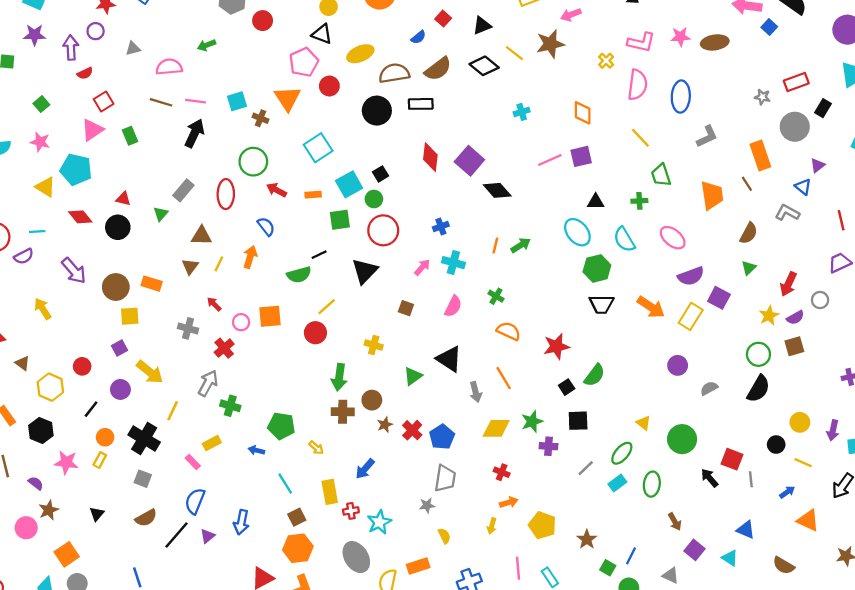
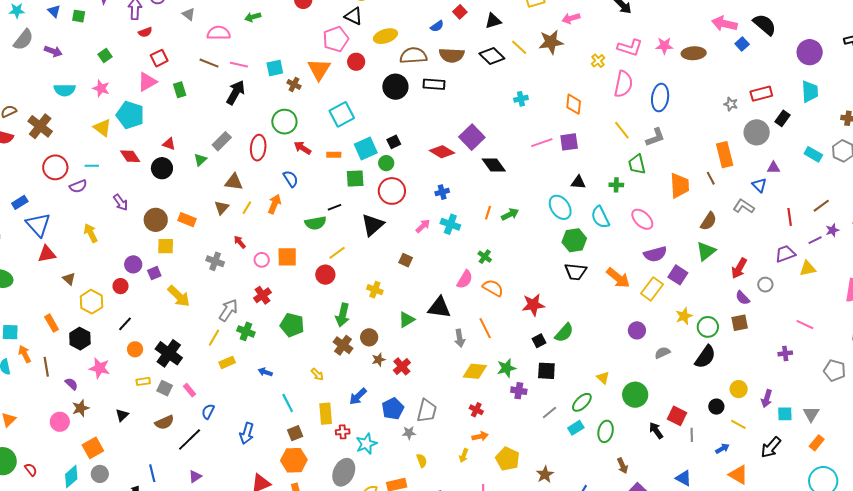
gray triangle: (133, 48) -> (189, 14), turned 48
brown semicircle: (438, 69) -> (452, 55), turned 35
gray L-shape: (707, 136) -> (655, 137), moved
red diamond: (430, 157) -> (442, 152), moved, turned -70
purple triangle: (818, 165) -> (773, 168), turned 32
green triangle: (749, 268) -> (706, 251), size x1.5
purple arrow: (74, 271) -> (121, 202), size x0.7
pink semicircle: (453, 306) -> (465, 279), moved
yellow star: (769, 316) -> (684, 316), moved
purple semicircle: (795, 318) -> (743, 298), turned 70
red cross: (224, 348) -> (262, 295), moved
black triangle: (449, 359) -> (439, 308), turned -30
purple circle: (120, 389) -> (133, 264), moved
yellow line: (173, 411) -> (214, 338), moved
brown cross: (343, 412) -> (343, 345), turned 30
green pentagon: (281, 426) -> (292, 325), moved
blue pentagon: (442, 437) -> (393, 409), moved
yellow rectangle: (100, 460) -> (143, 381), moved, turned 48
pink rectangle: (193, 462) -> (190, 390), moved
blue semicircle: (195, 501) -> (208, 412), size x0.7
purple triangle: (208, 536) -> (195, 476), moved
gray ellipse: (356, 557) -> (344, 472), turned 52

